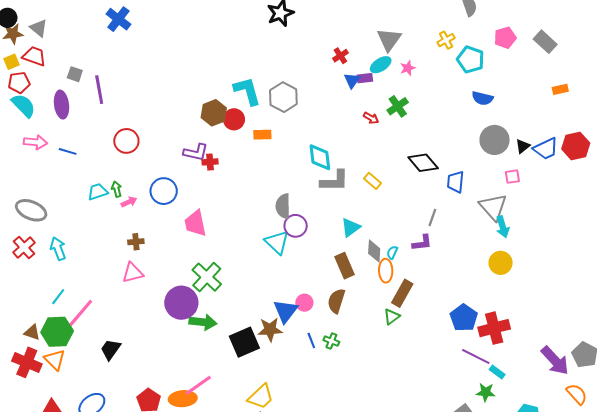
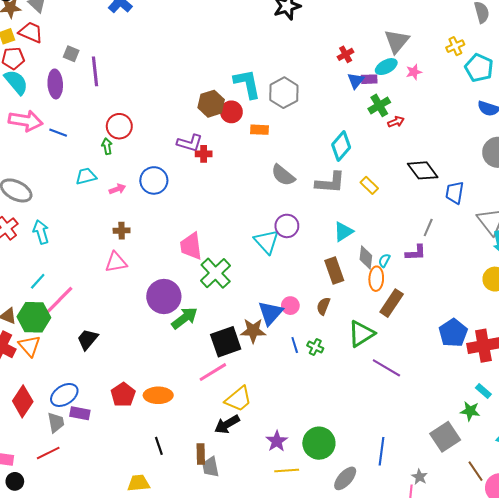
green cross: (398, 106) -> (379, 105), moved
red arrow: (371, 118) -> (396, 122), moved, turned -56
pink arrow: (35, 142) -> (26, 121), size x1.4
cyan diamond: (320, 157) -> (341, 146), moved, turned 44
green arrow: (117, 189) -> (107, 146), moved
gray semicircle: (283, 206) -> (283, 175), moved, turned -55
pink trapezoid: (195, 223) -> (191, 246), moved
green cross: (207, 277) -> (216, 273), moved
brown semicircle: (336, 301) -> (323, 306), size x0.7
green triangle: (392, 317) -> (361, 334), moved, size x1.6
green arrow: (203, 322) -> (185, 318), turned -48
purple line: (476, 356) -> (386, 368), moved
pink line: (198, 385) -> (213, 372), moved

